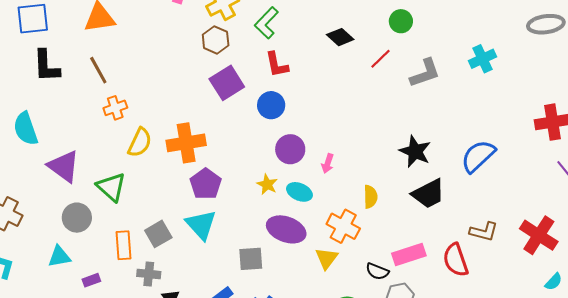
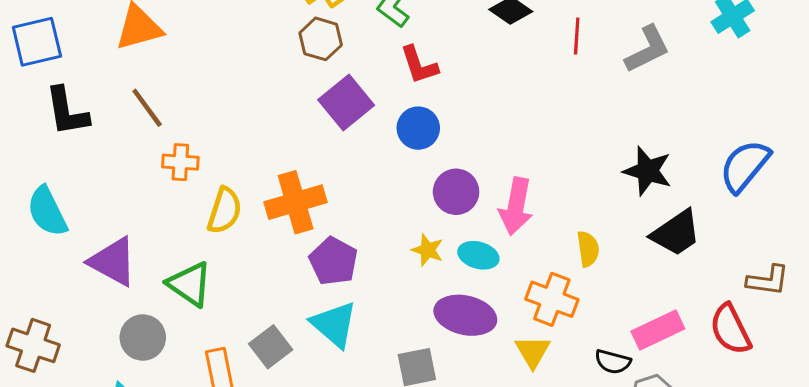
red line: (381, 59) -> (577, 36), turned -35
orange cross: (115, 108) -> (180, 162), turned 30
pink arrow: (328, 164) -> (516, 206), size x1.8

